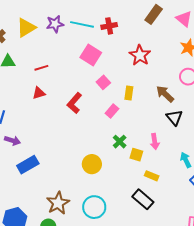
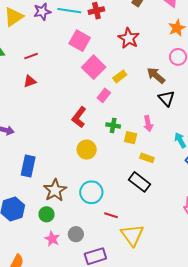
pink square: (103, 82) -> (94, 67), size x1.6
yellow rectangle: (129, 93) -> (120, 76), turned 48
red L-shape: (74, 103) -> (79, 117), moved
green cross: (120, 142) -> (113, 125), turned -32
blue rectangle: (28, 165) -> (28, 166), moved, turned -45

